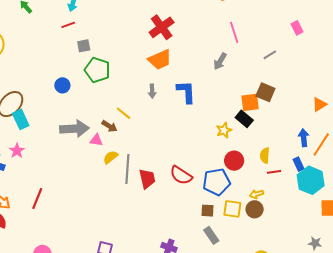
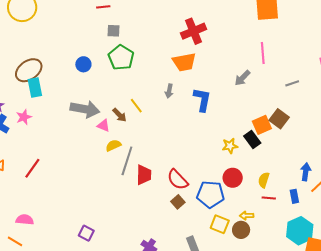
orange square: (250, 102) -> (262, 125), turned -30
cyan hexagon: (311, 180) -> (300, 231), moved
brown square: (208, 211) -> (178, 202), moved, turned 32

